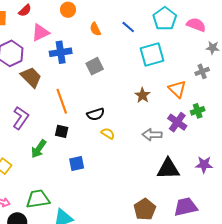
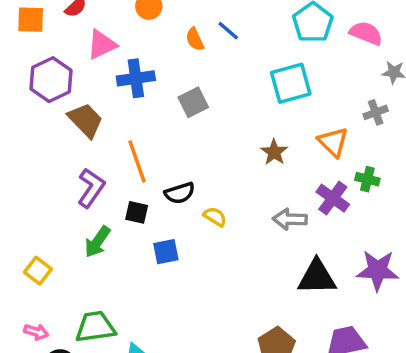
blue line: (128, 27) -> (228, 31), moved
green cross: (198, 111) -> (367, 179), turned 32
black semicircle: (96, 114) -> (180, 193), moved
purple L-shape: (21, 118) -> (91, 188), moved
blue square: (77, 164) -> (166, 252), moved
purple star: (204, 165) -> (378, 270), size x1.4

